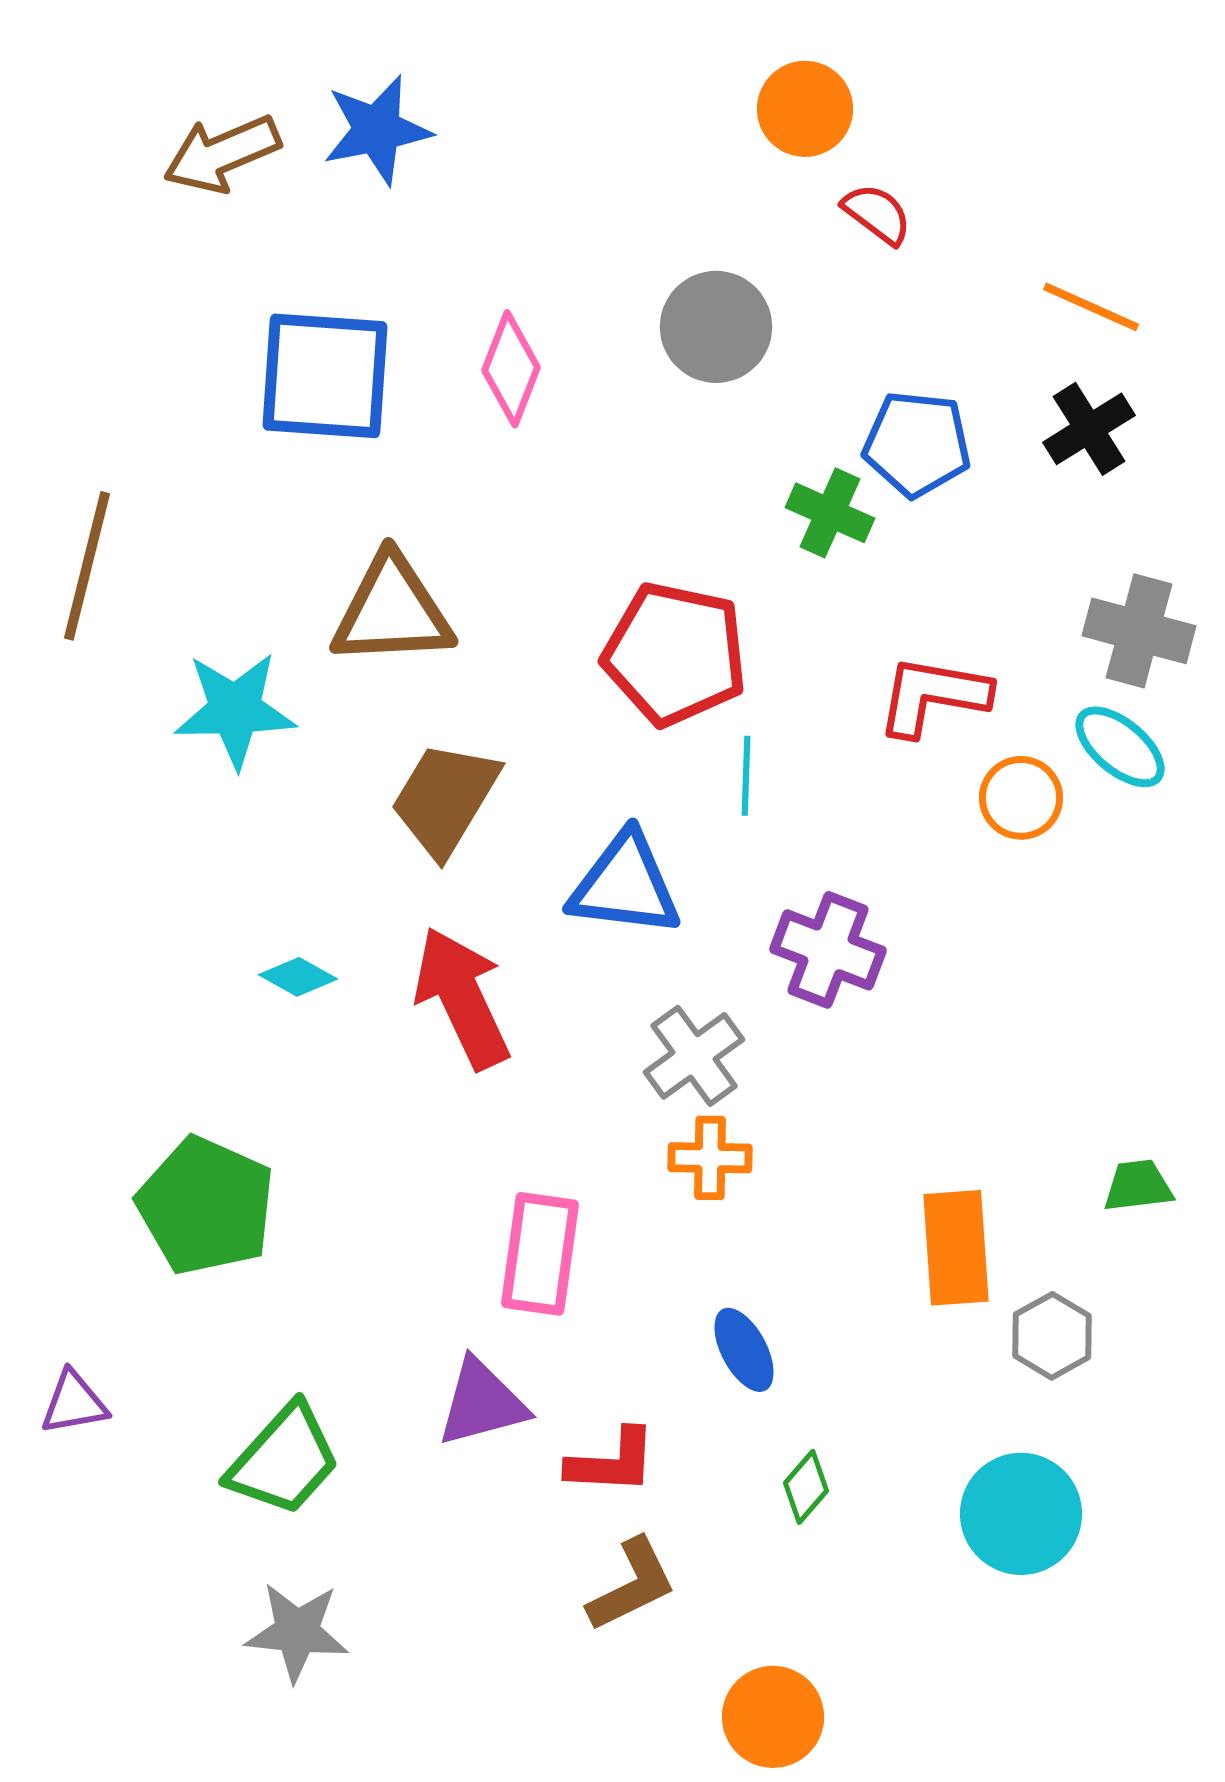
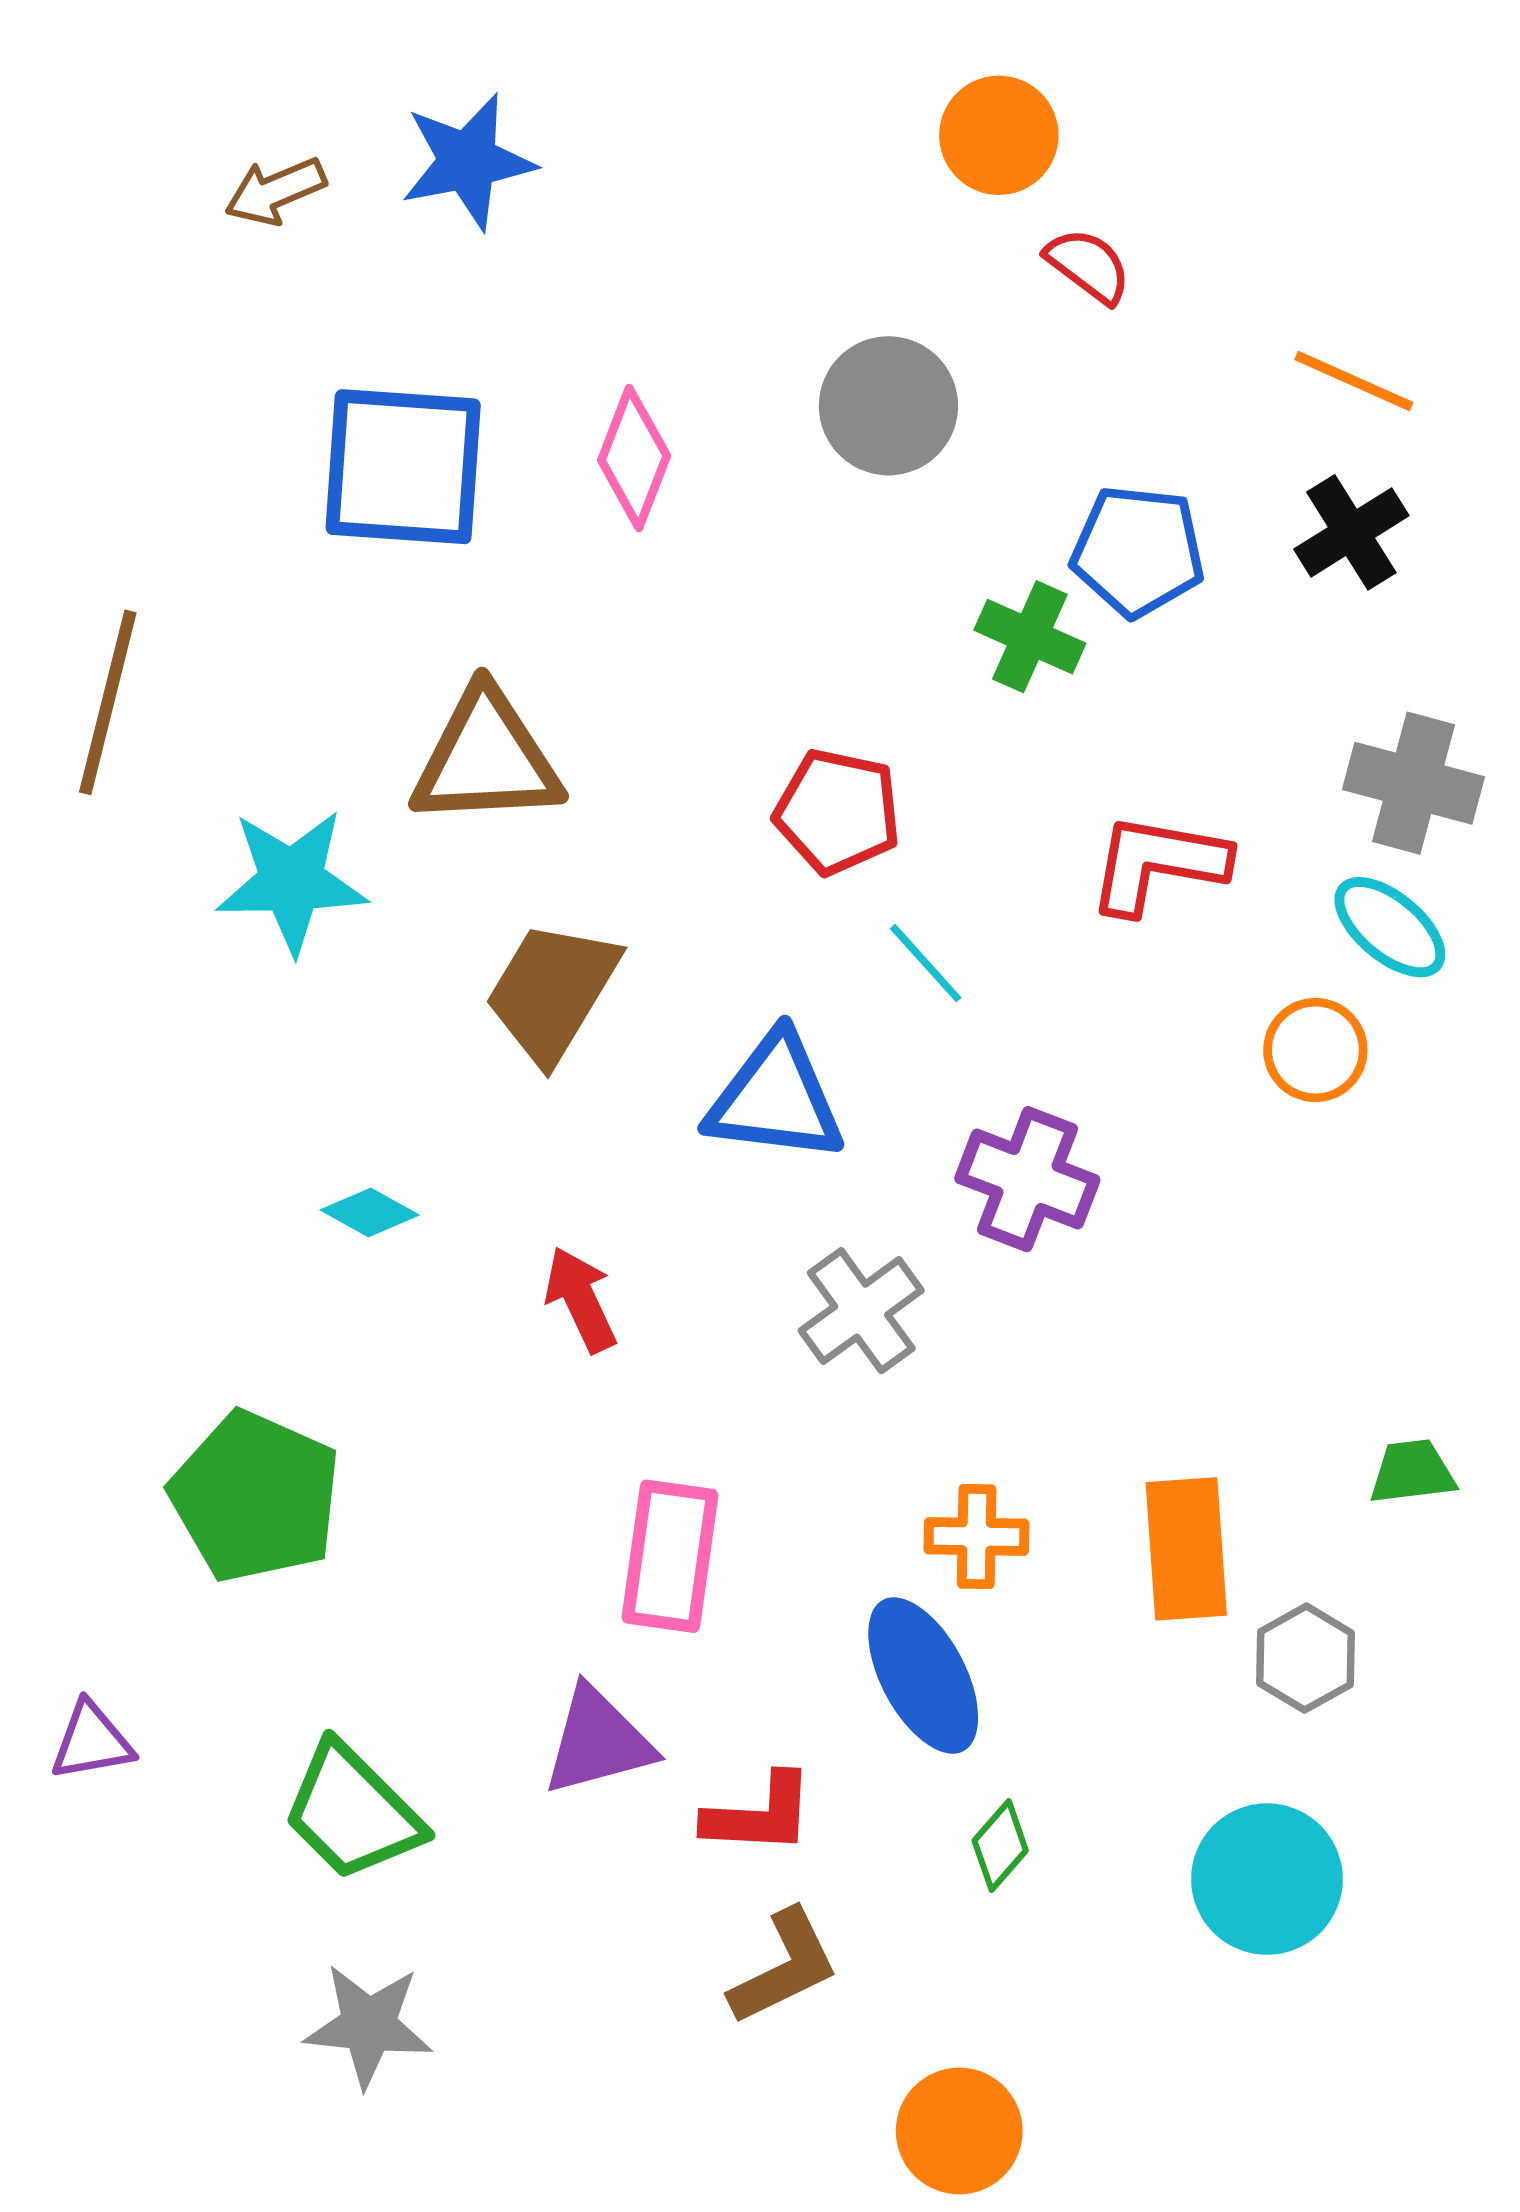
brown arrow: (222, 154) -> (275, 191), size x0.7
red pentagon: (675, 654) -> (838, 812), size x0.7
cyan line: (746, 776) -> (926, 963), turned -44
orange circle: (1021, 798) -> (1315, 1050), moved
red arrow: (462, 998) -> (581, 1299), moved, size x0.6
orange cross: (710, 1158) -> (977, 1536), moved
blue ellipse: (744, 1350) -> (923, 1675), size x1.5
green trapezoid: (284, 1460) -> (352, 1812), turned 93

